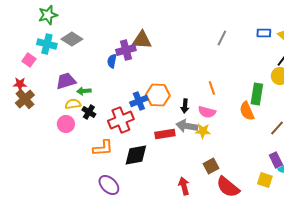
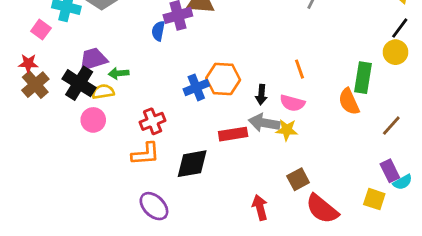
black cross: (89, 112) -> (79, 83), moved, size x1.6
red cross: (121, 120) -> (153, 121), moved, size x0.7

